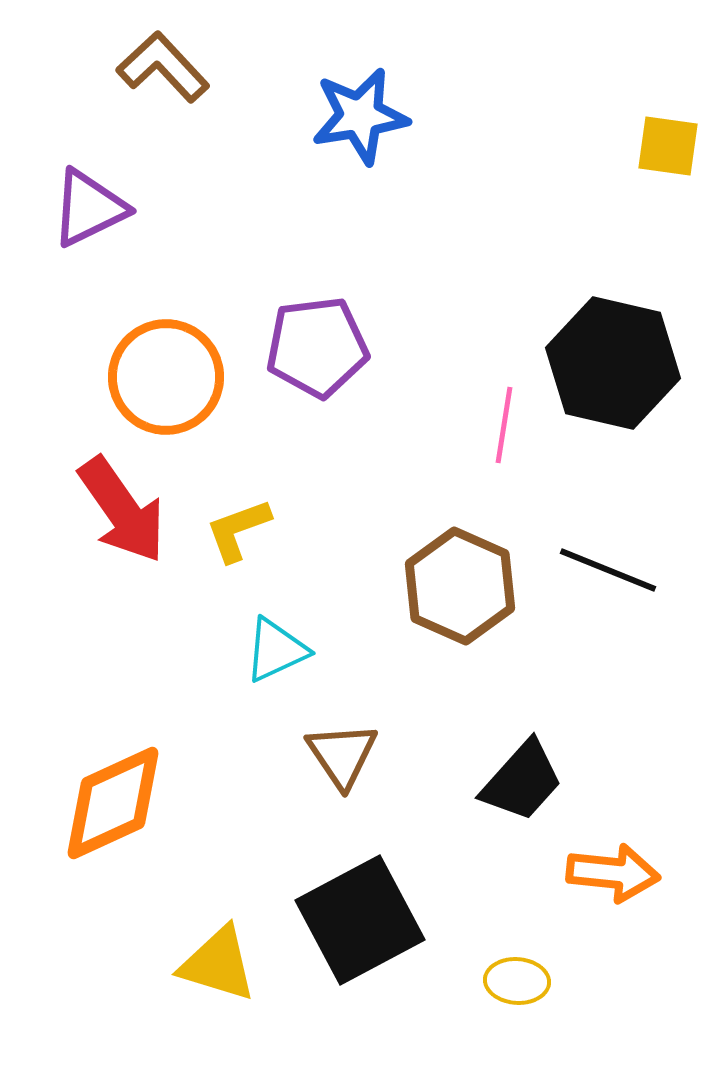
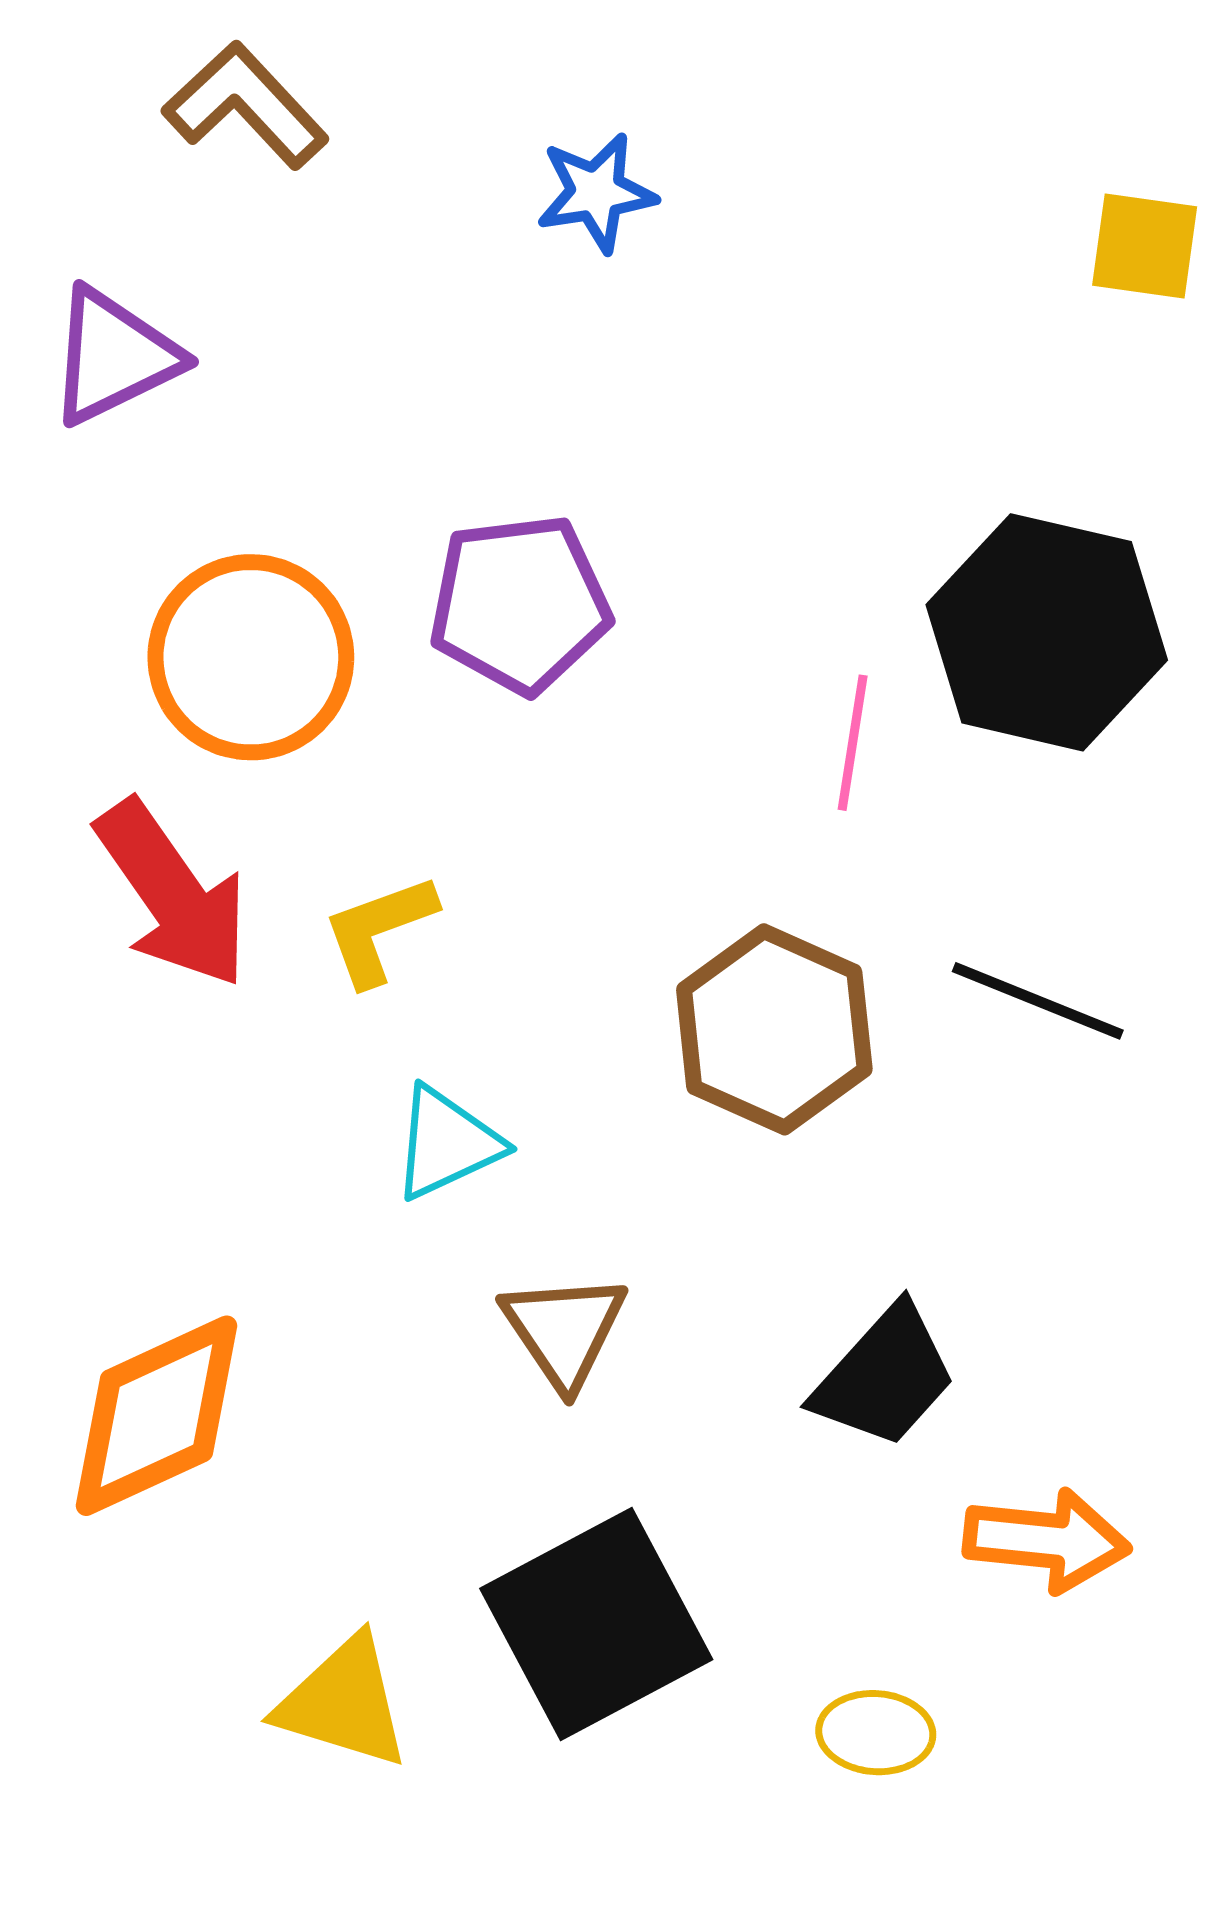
blue star: (360, 116) -> (596, 193), size x0.7

